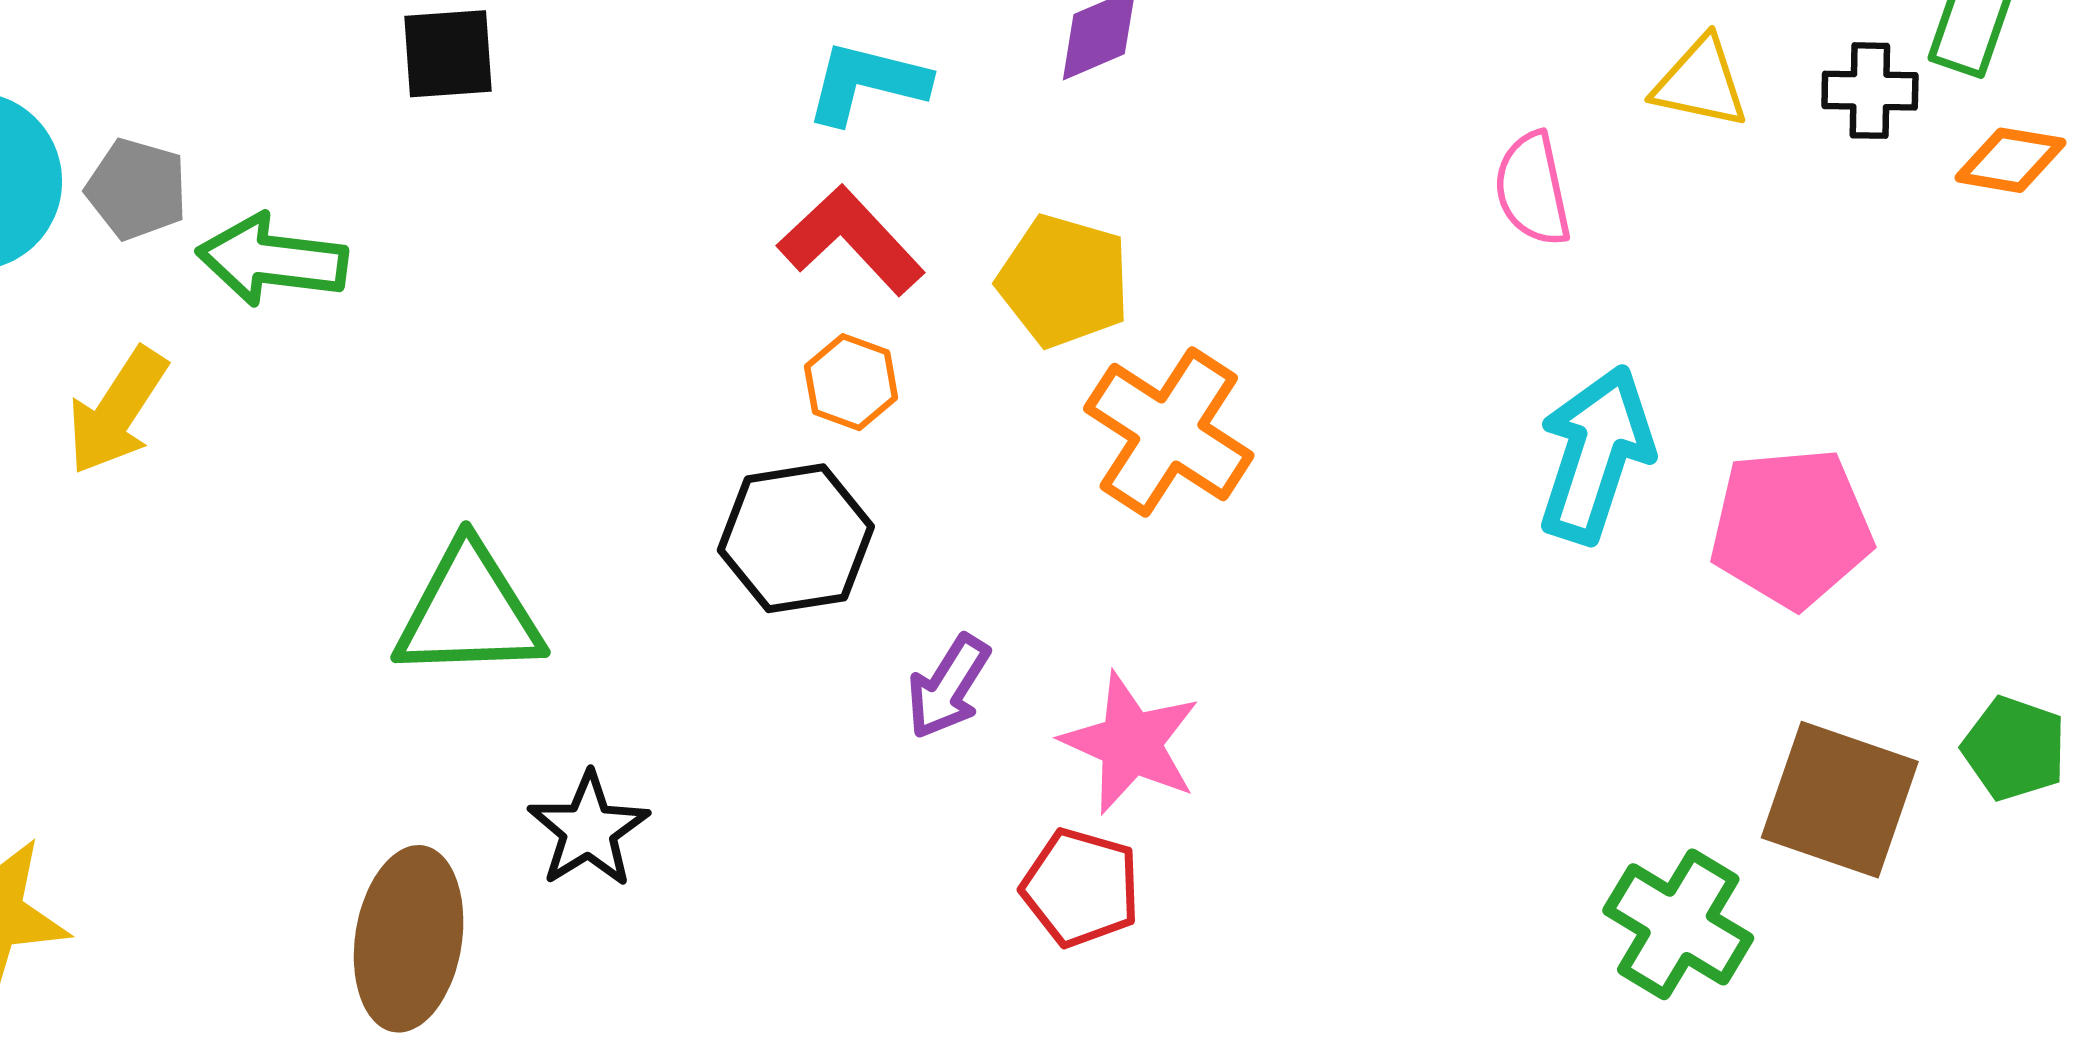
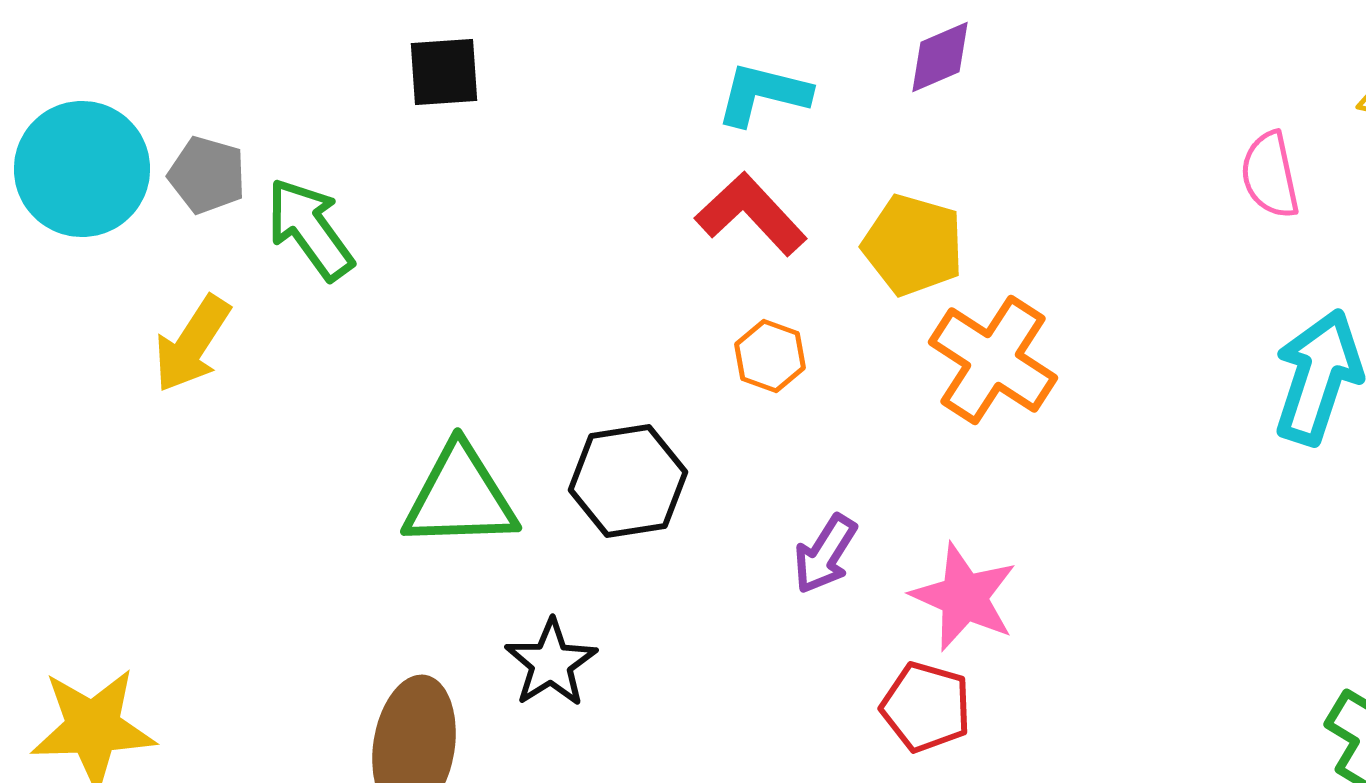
green arrow: (272, 260) -> (310, 229), turned 47
orange hexagon: (851, 382) -> (770, 356), moved
black hexagon: (796, 538) -> (628, 481), moved

